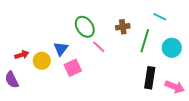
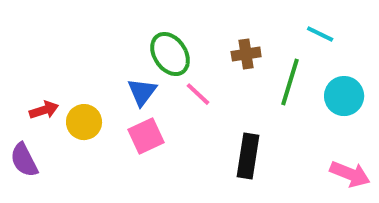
blue triangle: (61, 49) -> (142, 92), moved
black rectangle: (150, 78) -> (248, 156), moved

